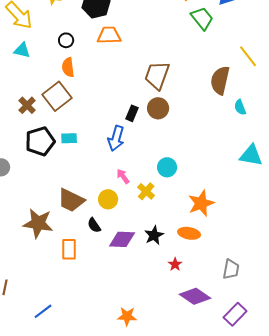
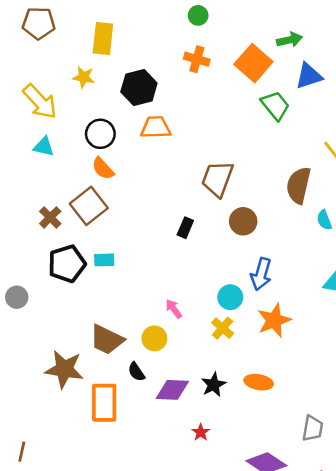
black circle: (66, 40) -> (100, 134), size x1.5
orange semicircle: (68, 67) -> (103, 169), turned -36
brown circle: (158, 108) -> (243, 221), moved
blue arrow: (116, 138) -> (261, 274), moved
yellow cross: (146, 191) -> (223, 328), moved
orange star: (201, 203) -> (274, 320), moved
orange rectangle: (69, 249) -> (104, 403), size x1.4
red star: (175, 264) -> (201, 432), moved

